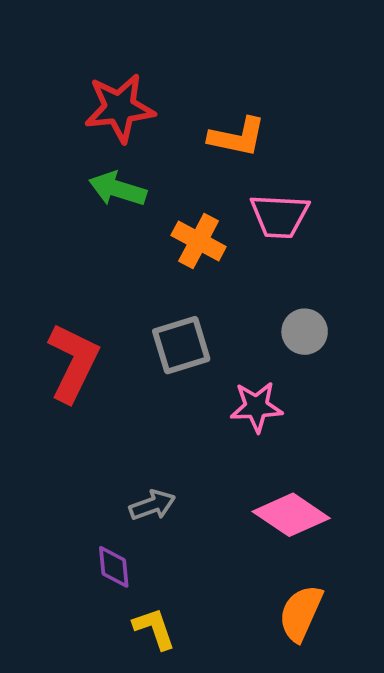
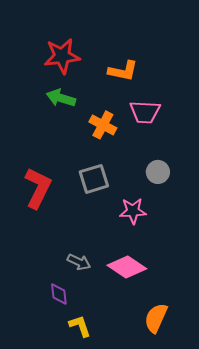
gray arrow: (152, 505) -> (79, 262), turned 45
pink diamond: (291, 515) -> (127, 267), moved

